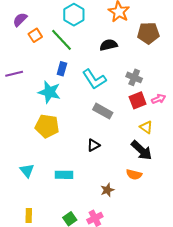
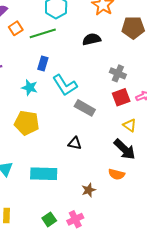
green line: (61, 40) -> (43, 33), turned -65
cyan L-shape: (94, 79) -> (65, 85), moved
cyan star: (49, 92) -> (30, 88), size x0.7
black triangle: (93, 145) -> (75, 143), turned 40
cyan rectangle: (64, 175) -> (44, 174), size x1.4

